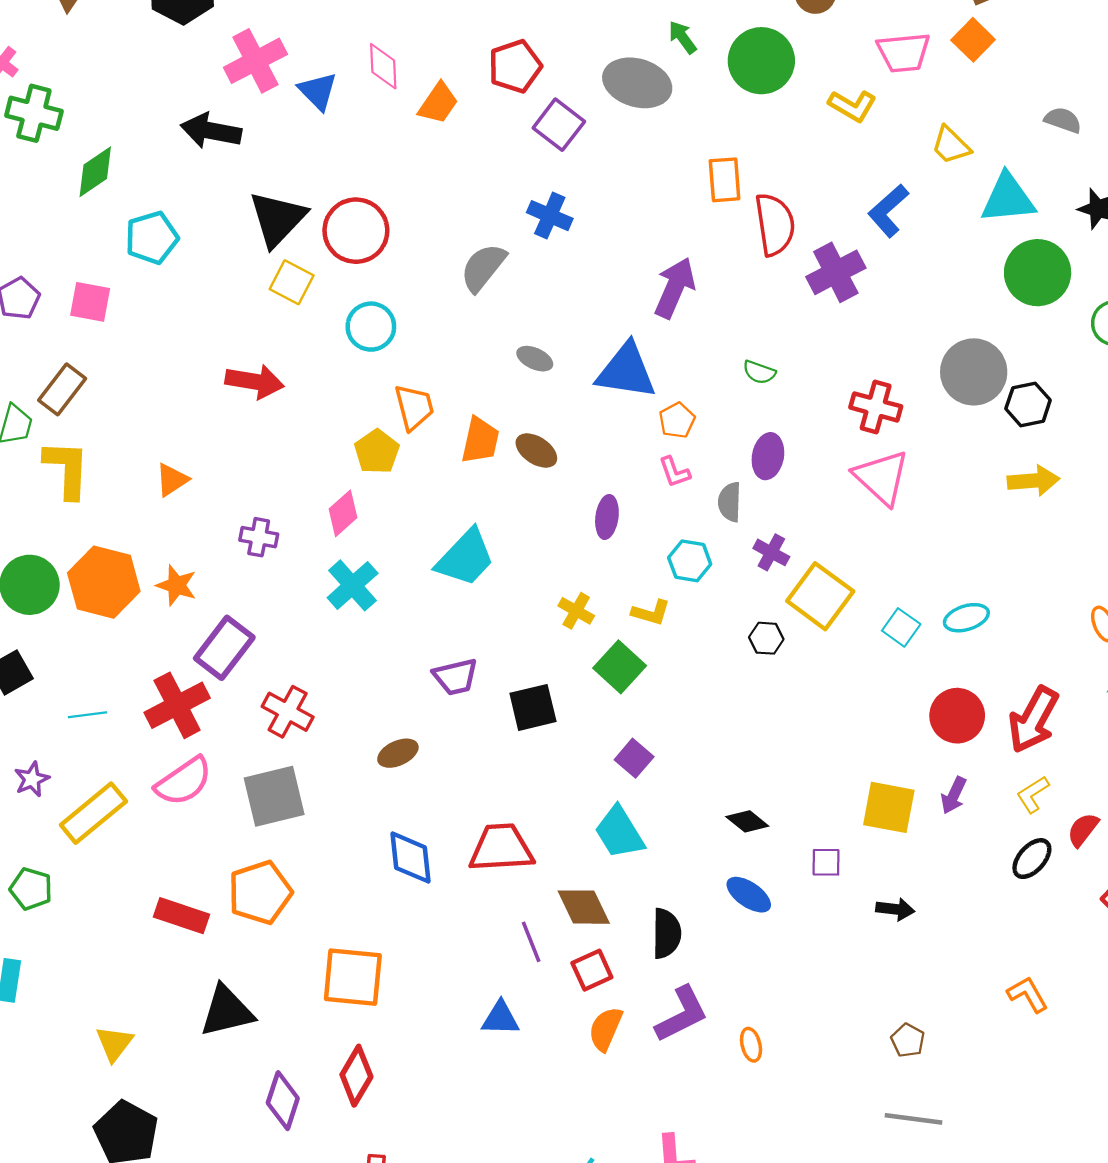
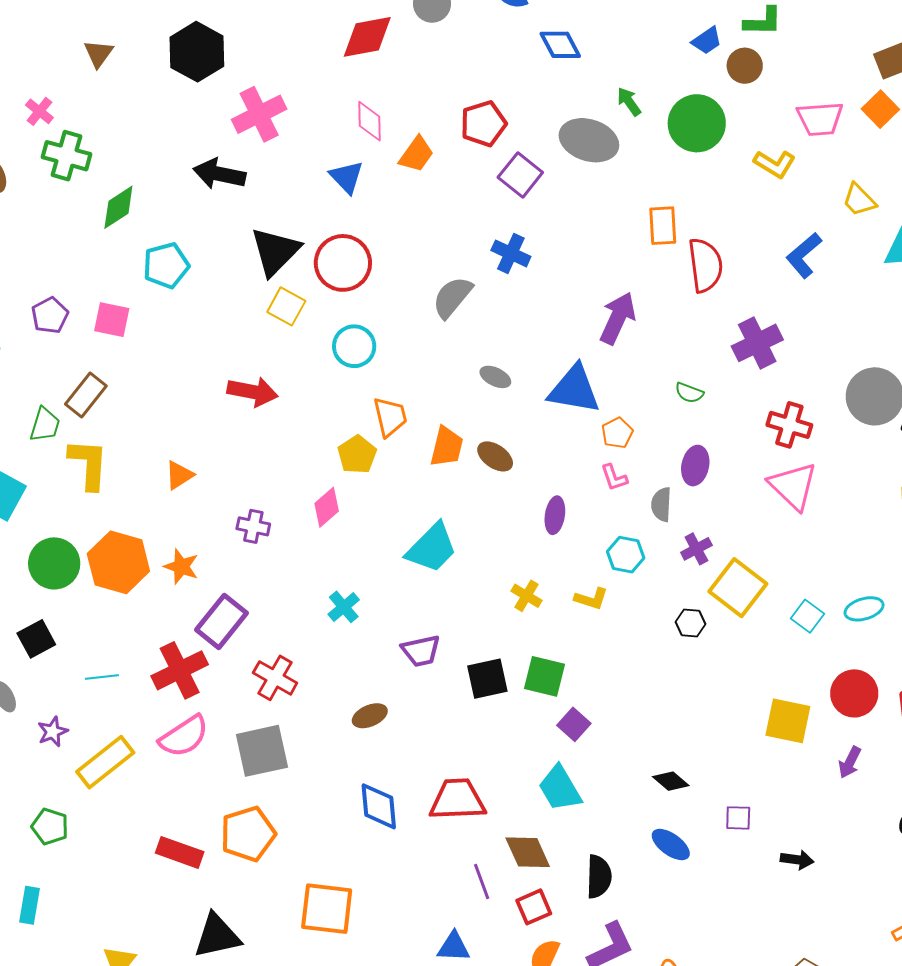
blue triangle: (318, 91) -> (347, 177), moved
purple cross: (836, 272) -> (757, 343), moved
purple cross: (771, 552) -> (696, 549), turned 32
cyan cross: (353, 585) -> (344, 607), moved, size x0.7
green square: (620, 667) -> (545, 676), moved, turned -30
yellow square: (889, 807) -> (788, 721), moved

